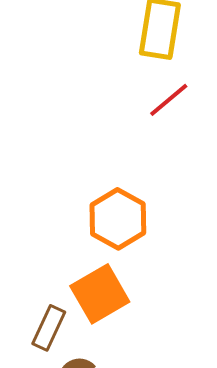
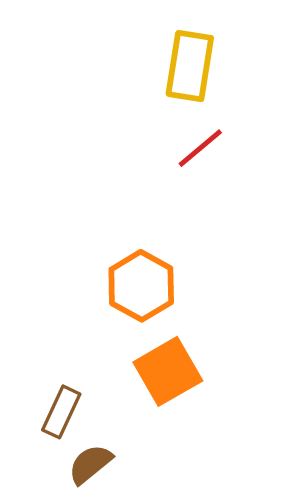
orange square: (100, 294) -> (168, 371), moved

